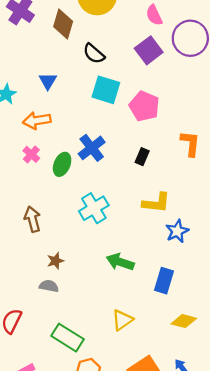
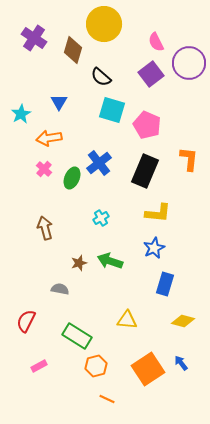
black rectangle: (142, 157) -> (145, 171), size x2.0
cyan cross: (94, 208) -> (101, 218), size x0.6
blue star: (177, 231) -> (154, 248), moved
brown star: (55, 261) -> (79, 263), moved
green arrow: (120, 262) -> (110, 261), moved
yellow triangle: (122, 320) -> (127, 320), turned 40

